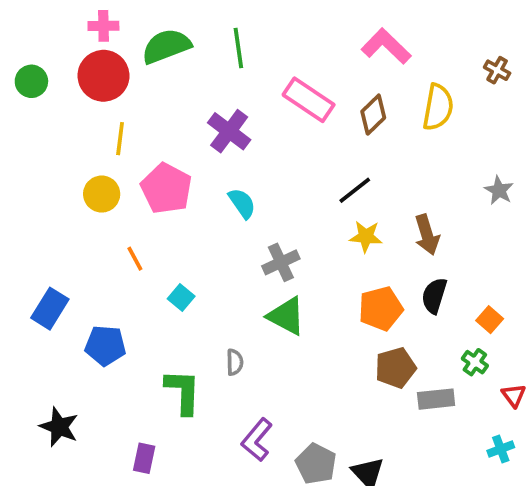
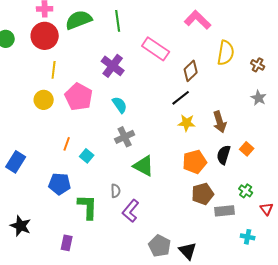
brown cross: (497, 70) -> (258, 65), moved
brown diamond: (373, 115) -> (191, 71), moved
orange line: (135, 259) -> (67, 144), moved, turned 48
gray cross: (281, 262) -> (125, 137), moved
orange square: (490, 320) -> (247, 149), moved
blue pentagon: (105, 346) -> (60, 184), moved
purple L-shape: (257, 440) -> (131, 211), moved
cyan cross: (501, 449) -> (248, 237), moved, turned 32

